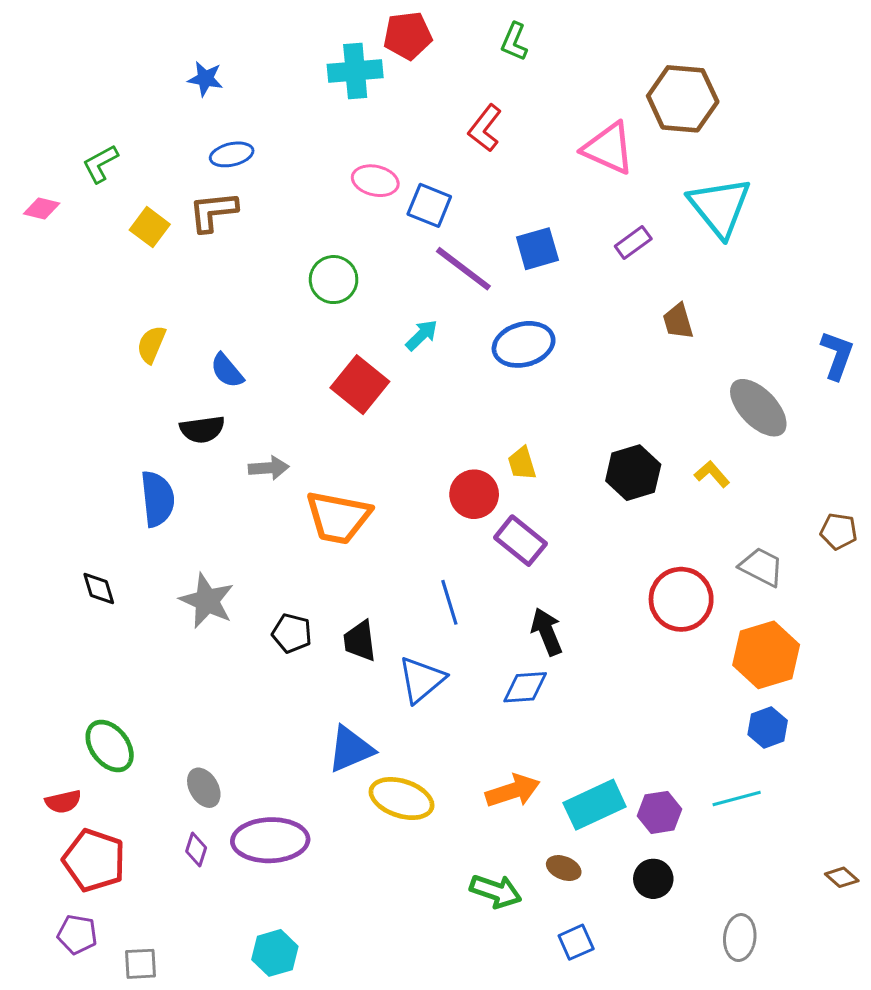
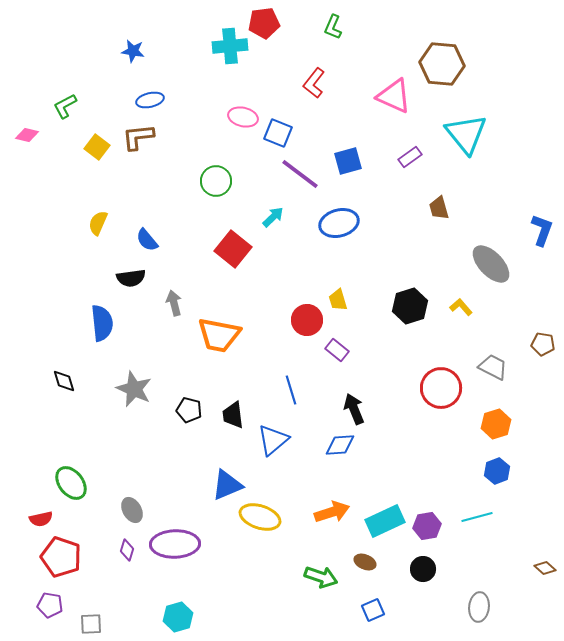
gray arrow: (269, 468) -> (174, 303), turned -100
purple rectangle: (520, 541) -> (337, 350), size x0.7
orange hexagon: (766, 655) -> (496, 424), size x0.7

